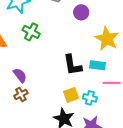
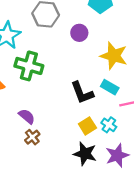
green cross: (31, 32) -> (29, 66), size x1.4
cyan rectangle: (98, 65) -> (110, 87), turned 35
cyan cross: (90, 98) -> (109, 125), turned 32

